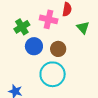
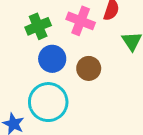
cyan circle: (53, 74) -> (48, 102), moved

